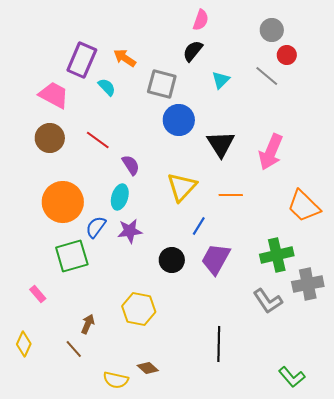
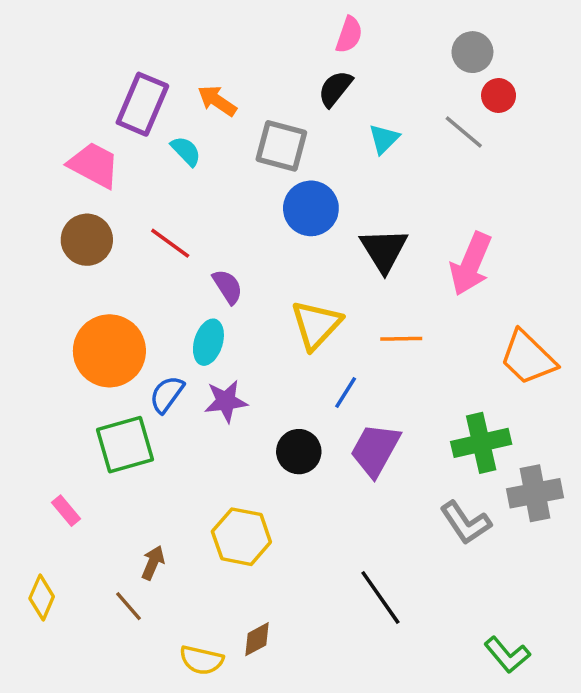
black line: (219, 344) -> (380, 597), turned -36
brown diamond: (148, 368) -> (257, 639), turned -70

